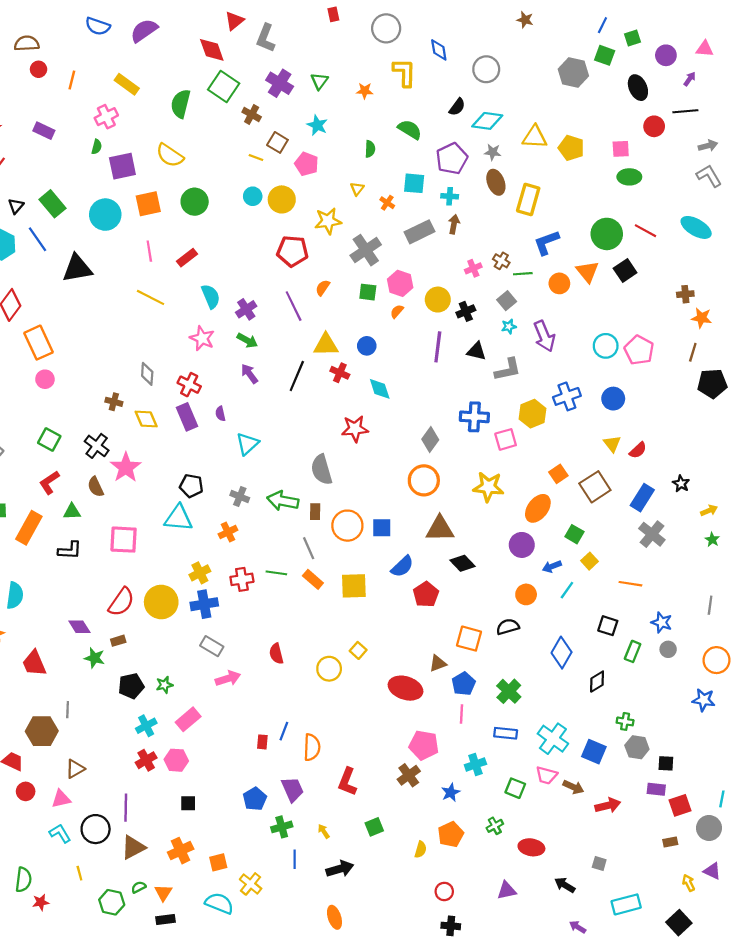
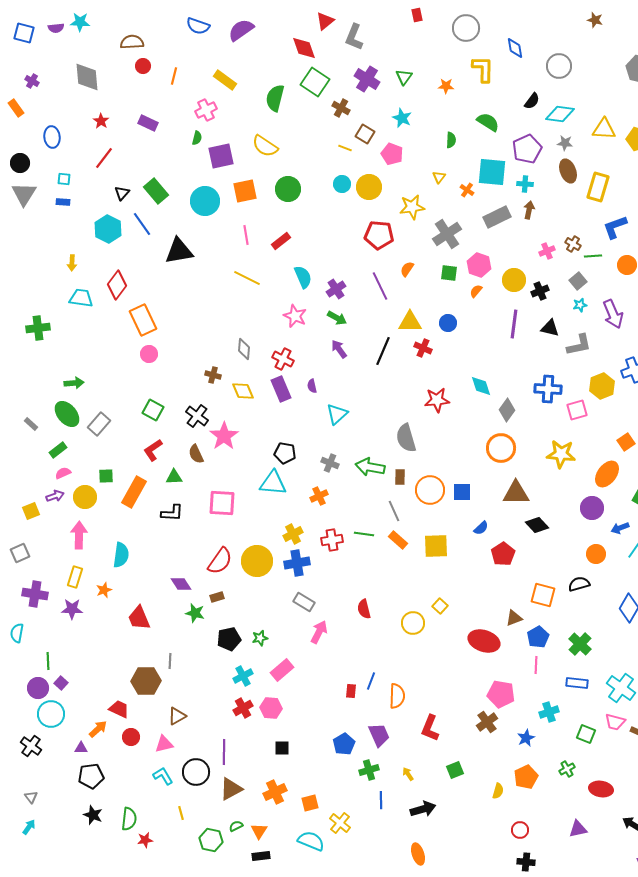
cyan square: (414, 183) -> (492, 172), size x1.4
cyan diamond: (380, 389) -> (481, 386), moved
blue semicircle: (402, 566) -> (481, 528), size x0.7
pink arrow: (228, 678) -> (319, 632), turned -45

